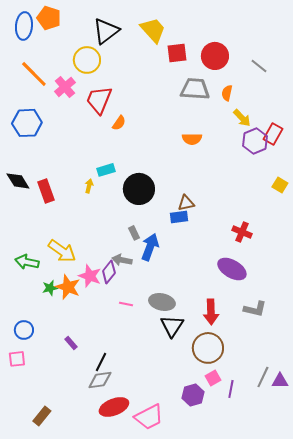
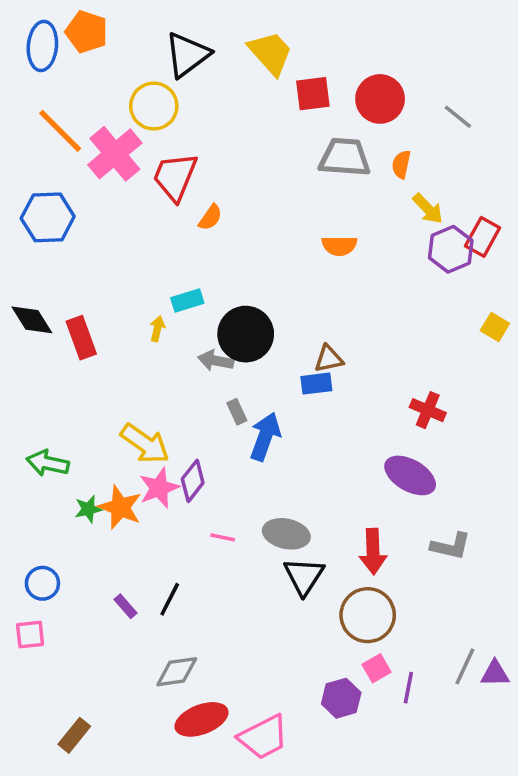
pink cross: (65, 87) -> (115, 154), size x1.4
yellow arrow: (62, 251) -> (145, 444), moved
gray arrow: (122, 260) -> (216, 361), moved
pink star: (90, 276) -> (159, 488), turned 30
black line: (101, 362) -> (170, 599), moved

